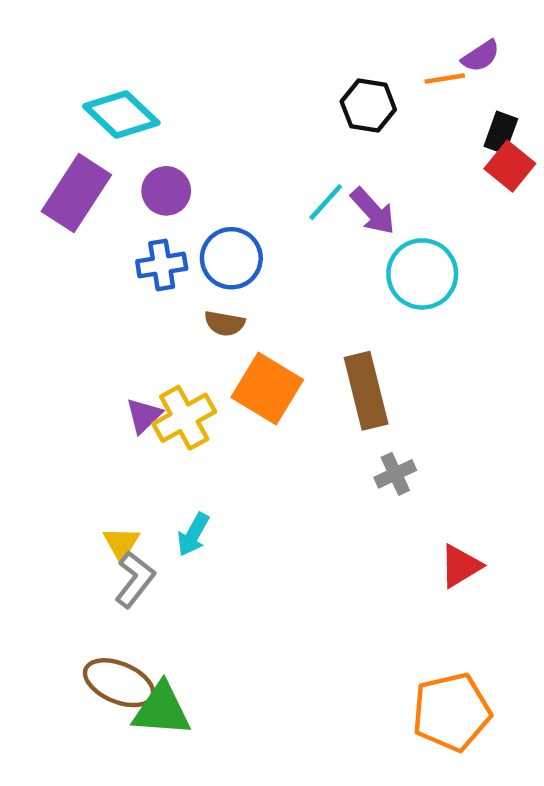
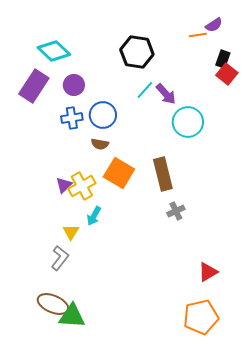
black hexagon: (368, 106) -> (137, 52), moved, size x1.4
cyan arrow: (193, 534) -> (94, 216), moved
yellow triangle: (121, 543) -> (71, 232), moved
red triangle: (460, 566) -> (208, 272), moved

